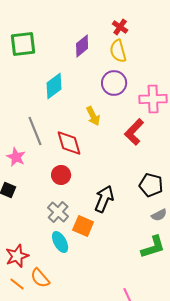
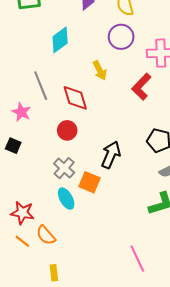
red star: (17, 256) -> (22, 213), turned 30

